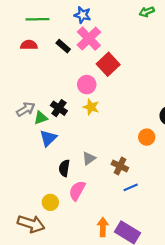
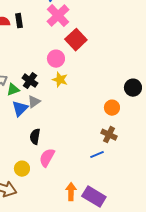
black rectangle: (63, 46) -> (19, 21), moved, turned 40
gray triangle: (89, 158) -> (34, 102), moved
brown cross: (120, 166) -> (109, 135), moved

